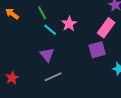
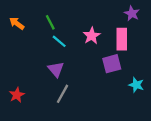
pink star: (69, 24) -> (92, 36), moved
pink rectangle: (106, 28) -> (122, 39), turned -36
gray line: (53, 77) -> (63, 94), turned -36

